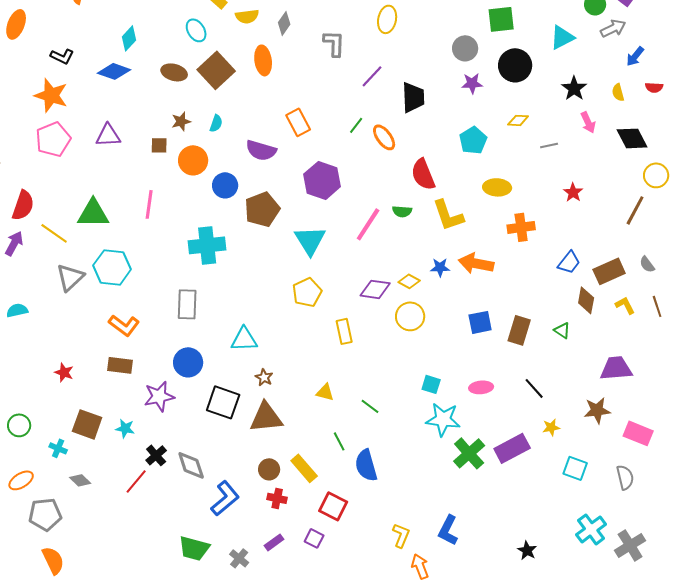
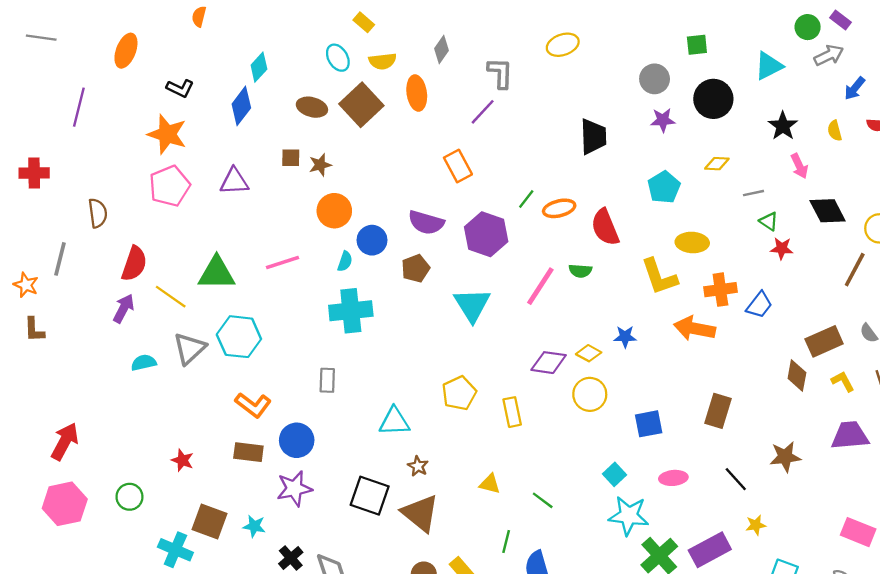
yellow semicircle: (247, 16) -> (383, 61), moved
yellow ellipse: (387, 19) -> (563, 45), turned 60
green square: (501, 19) -> (697, 45), size x0.7
blue diamond: (114, 71) -> (241, 106), turned -72
purple line: (372, 76) -> (483, 112), moved
cyan semicircle: (216, 123) -> (345, 261), moved
green line: (356, 125) -> (526, 199), moved
orange ellipse: (384, 137) -> (559, 208), moved, turned -68
black diamond: (632, 138) -> (828, 211), moved
brown square: (159, 145) -> (291, 158), moved
purple semicircle: (261, 150) -> (426, 222), moved
red star: (573, 192) -> (782, 248), turned -30
pink line: (149, 204) -> (283, 263), turned 64
brown pentagon: (262, 209) -> (416, 268), size x0.7
yellow L-shape: (448, 215) -> (659, 277), moved
blue trapezoid: (569, 262) -> (759, 305), moved
orange arrow: (476, 263) -> (695, 328), moved
yellow pentagon: (307, 292) -> (459, 393), moved
gray rectangle: (187, 304) -> (327, 380), size x0.7
cyan semicircle: (17, 310) -> (144, 363), moved
blue square: (480, 322) -> (649, 424), moved
green triangle: (562, 330) -> (769, 221), moved
blue circle: (188, 362) -> (297, 440), moved
purple trapezoid: (616, 368) -> (850, 436), moved
cyan square: (431, 384) -> (614, 474), turned 30
brown star: (597, 410) -> (785, 457), moved
brown triangle: (266, 417) -> (420, 513), turned 45
green circle: (19, 425) -> (129, 497), moved
green line: (339, 441) -> (506, 542), turned 42
cyan cross: (58, 448) -> (175, 550), size x1.6

